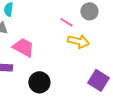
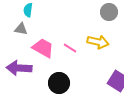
pink line: (66, 22) -> (70, 48), moved

